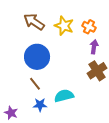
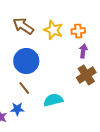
orange cross: (89, 27) -> (78, 31), turned -32
blue star: (40, 105) -> (17, 109), moved

